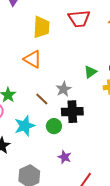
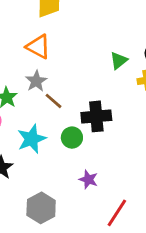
gray star: (64, 89) -> (36, 81), moved

